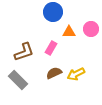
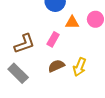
yellow arrow: (76, 74) -> (80, 67), turned -42

